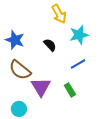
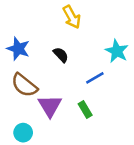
cyan star: (79, 35) -> (117, 51), moved, turned -30

